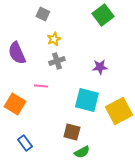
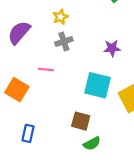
purple semicircle: (17, 53) -> (19, 33), turned 65
blue rectangle: (25, 143) -> (28, 133), turned 49

